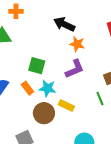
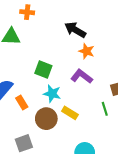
purple L-shape: (75, 69) -> (82, 76), turned -125
orange rectangle: (27, 88) -> (22, 102), moved

